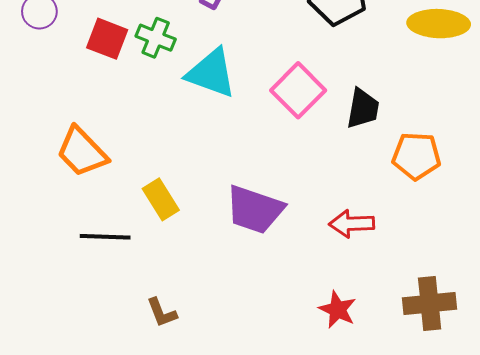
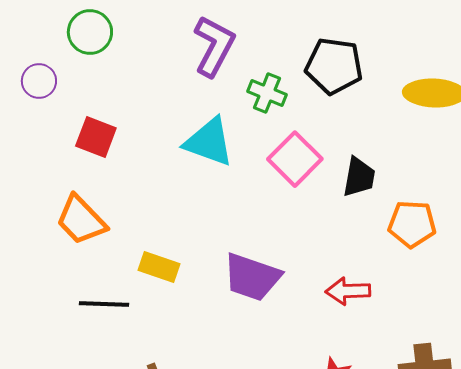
green cross: (156, 38) -> (267, 93), moved
red square: (107, 39) -> (96, 137), moved
yellow rectangle: (161, 199) -> (159, 267), turned -39

